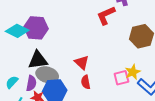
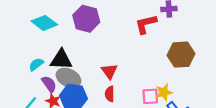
purple hexagon: (36, 28) -> (86, 19), moved
cyan semicircle: (12, 82) -> (36, 64), moved
purple semicircle: (31, 83) -> (49, 84), turned -56

